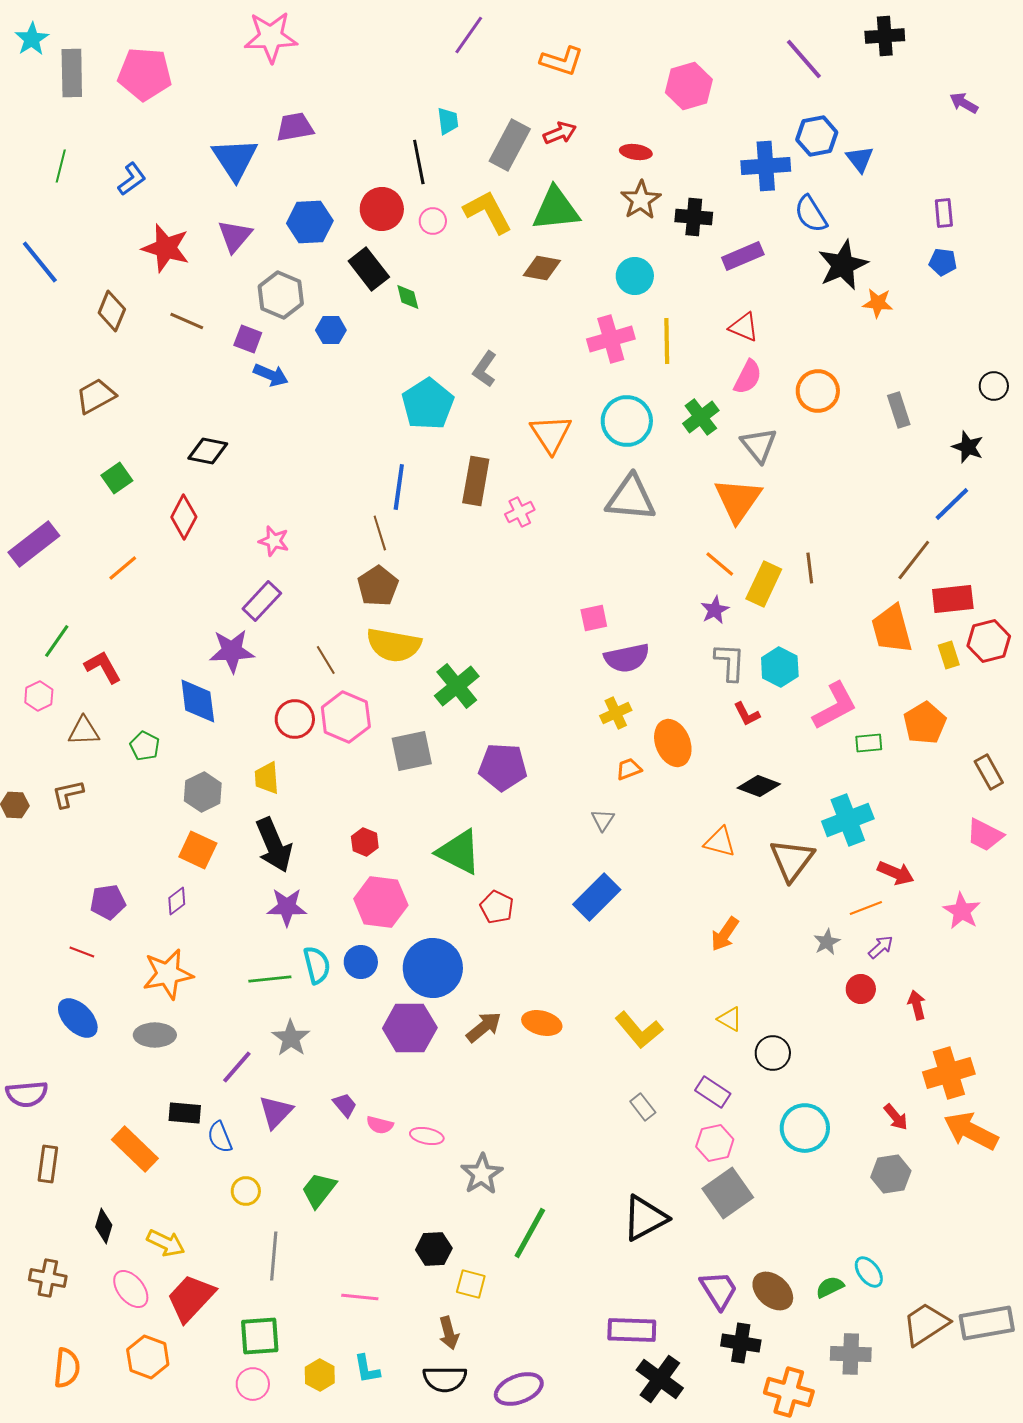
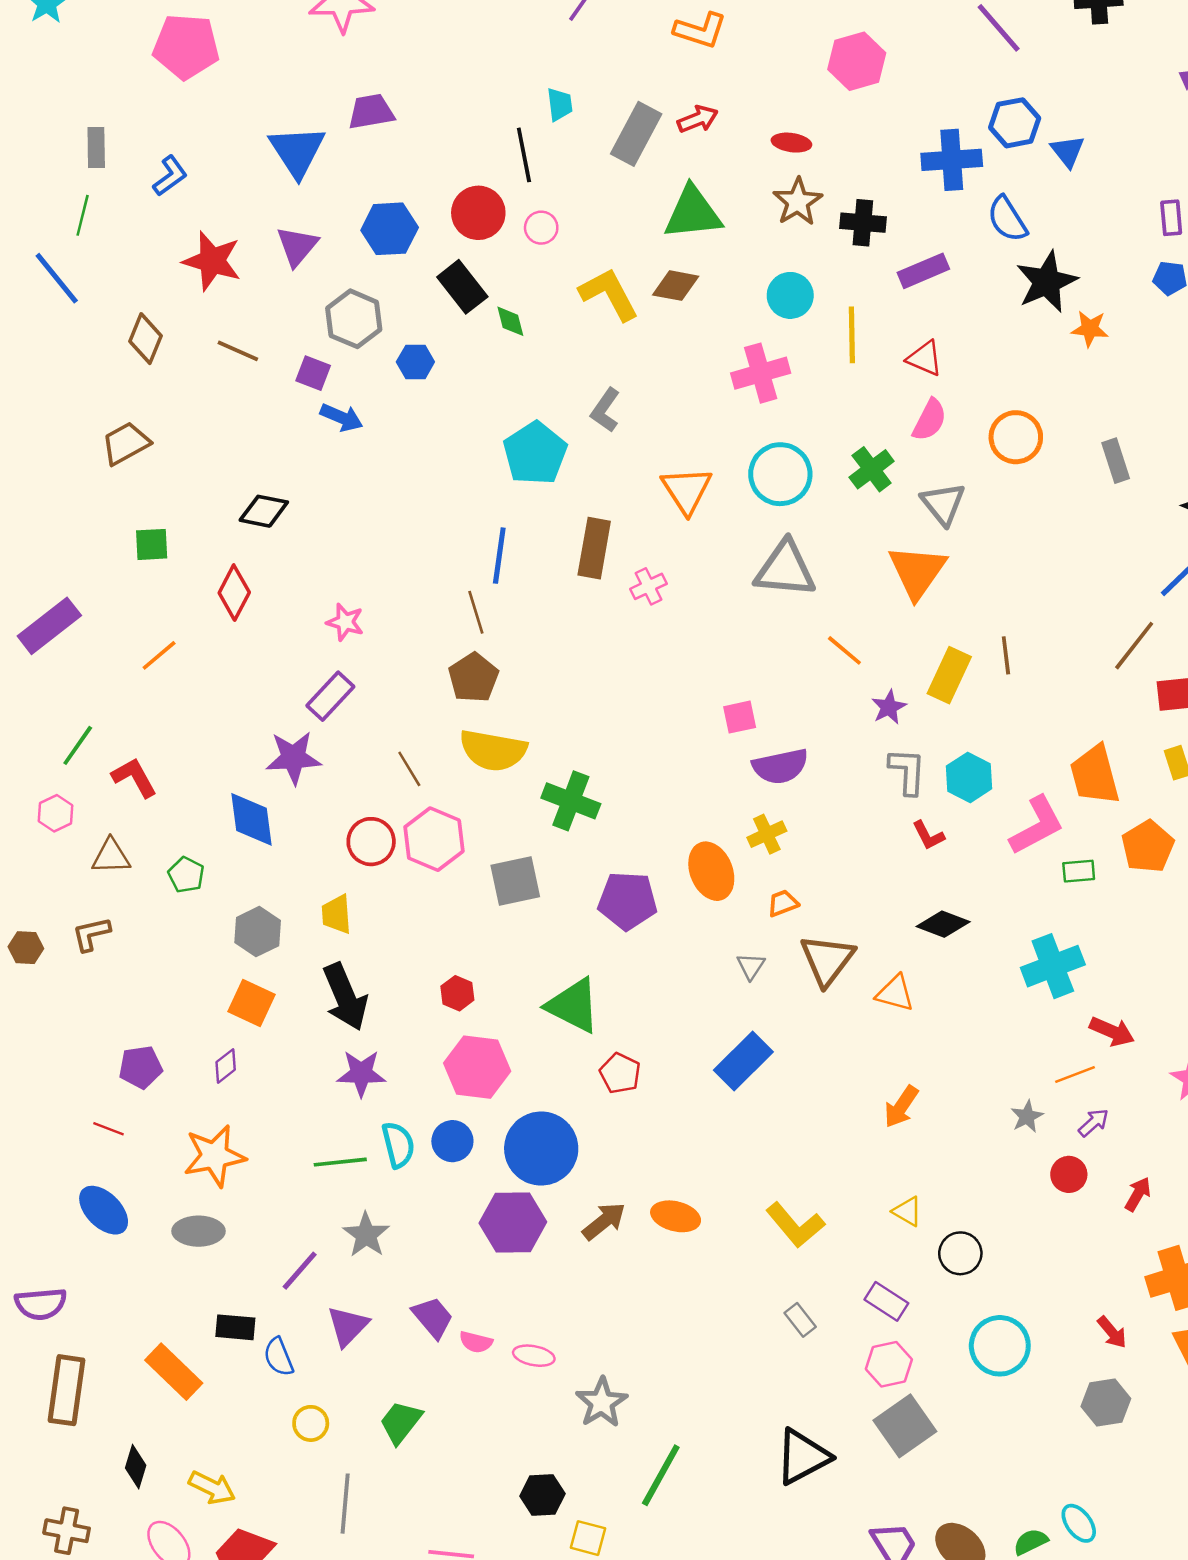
gray rectangle: (72, 73) -> (96, 147), moved, size x0.7
green line: (61, 166) -> (83, 215), moved
yellow L-shape: (488, 212) -> (609, 294), moved
yellow line: (667, 341) -> (852, 335), moved
green square: (117, 478) -> (152, 544), turned 32
orange line: (720, 564) -> (844, 650), moved
orange trapezoid: (892, 629) -> (1095, 775), moved
green cross: (457, 686) -> (571, 801), turned -30
orange ellipse: (673, 743) -> (711, 871), moved
brown triangle: (792, 860) -> (827, 960), moved
red arrow: (917, 1005) -> (1138, 1194), turned 44
purple trapezoid: (345, 1105) -> (433, 1317), size x1.4
brown rectangle: (48, 1164) -> (67, 1390), size x1.5

